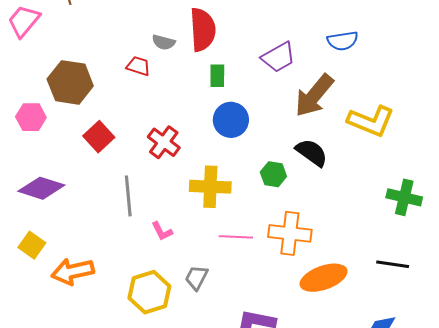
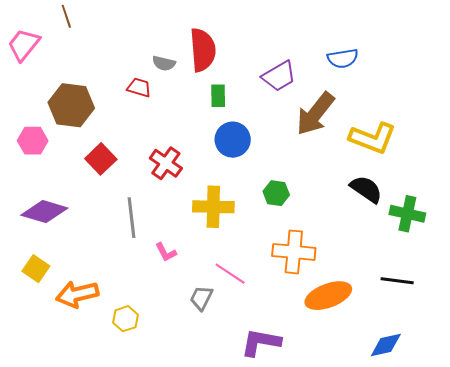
black semicircle: (312, 153) -> (366, 189), moved
pink line: (236, 237) -> (230, 274), moved, turned 32
yellow hexagon: (149, 292) -> (126, 319), moved, size x0.6

